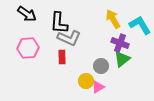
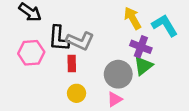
black L-shape: (59, 23) -> (59, 38), moved
gray circle: (101, 66) -> (118, 74), size x1.5
yellow circle: (86, 81) -> (77, 93), moved

